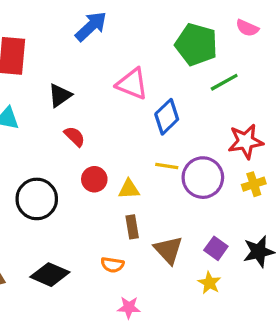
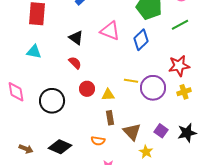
green line: (224, 82) -> (180, 25), moved
black triangle: (60, 95) -> (76, 38), moved, turned -49
blue diamond: (167, 117) -> (141, 40), moved
yellow star: (209, 283) -> (146, 152), moved

